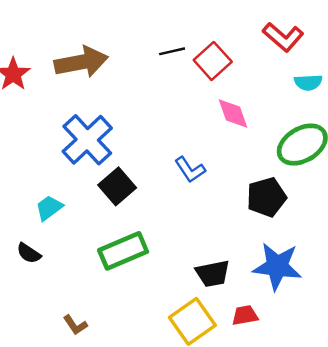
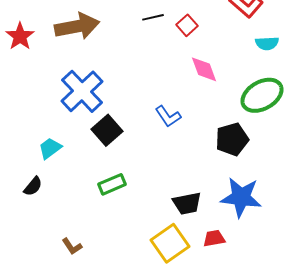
red square: (213, 61) -> (187, 25), size x0.7
green rectangle: (123, 251) -> (112, 184), size x0.7
black semicircle: (29, 253) -> (33, 186), turned -85

